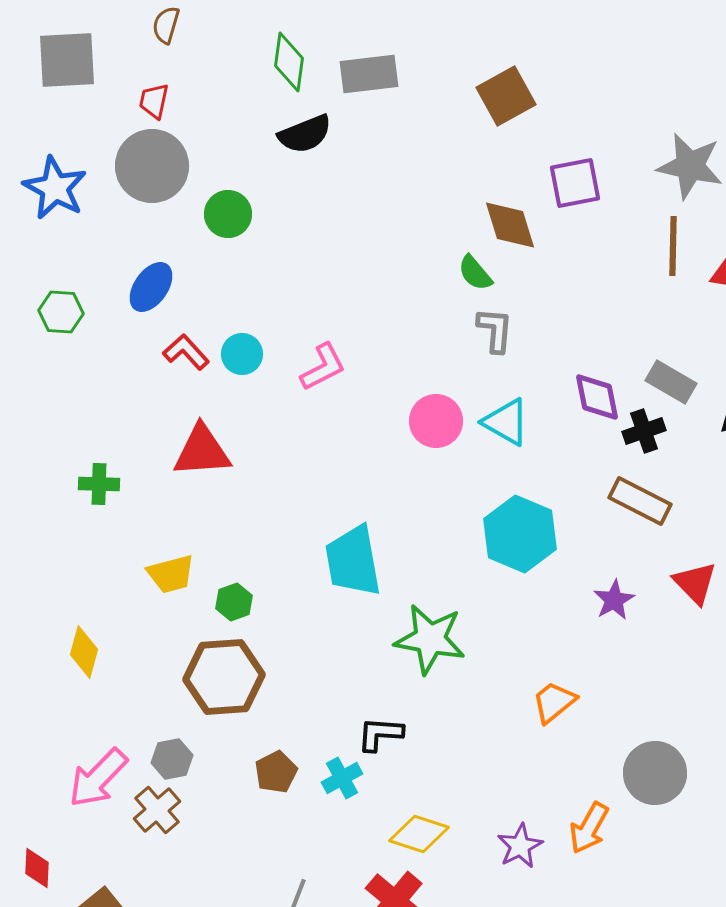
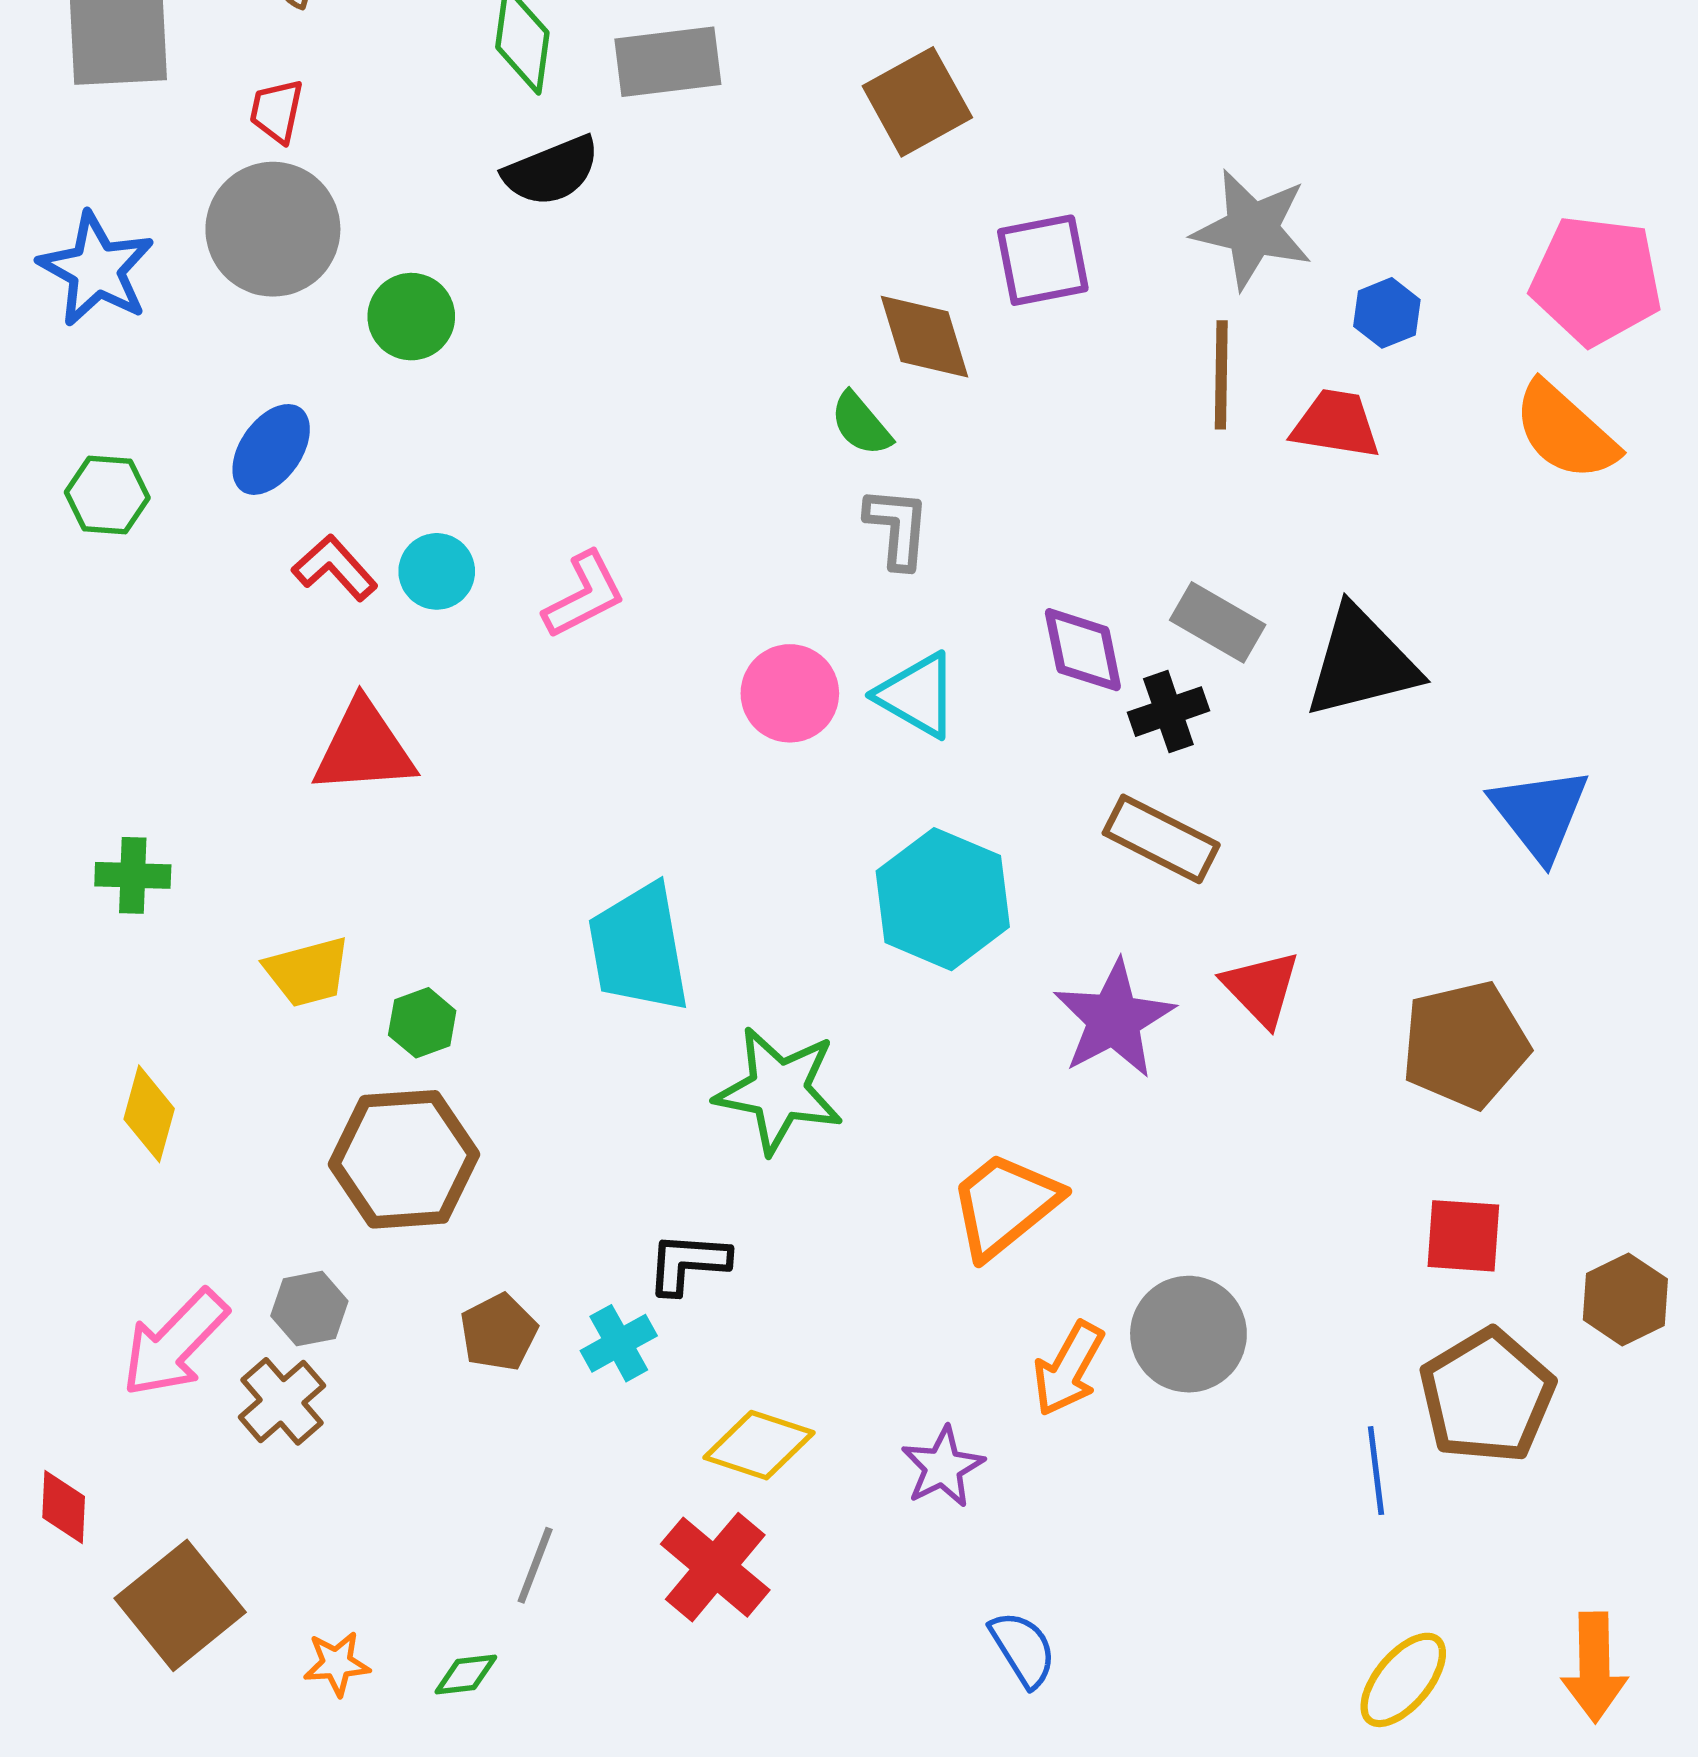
green cross: (99, 484) -> (133, 875), moved
purple star: (614, 600) -> (1114, 1019), size x1.6
orange trapezoid: (554, 702) -> (1005, 1205), size x1.4
orange arrow: (589, 828) -> (1068, 1369), moved

